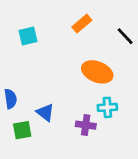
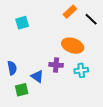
orange rectangle: (82, 24) -> (70, 12), moved
purple cross: (86, 125) -> (56, 65), moved

